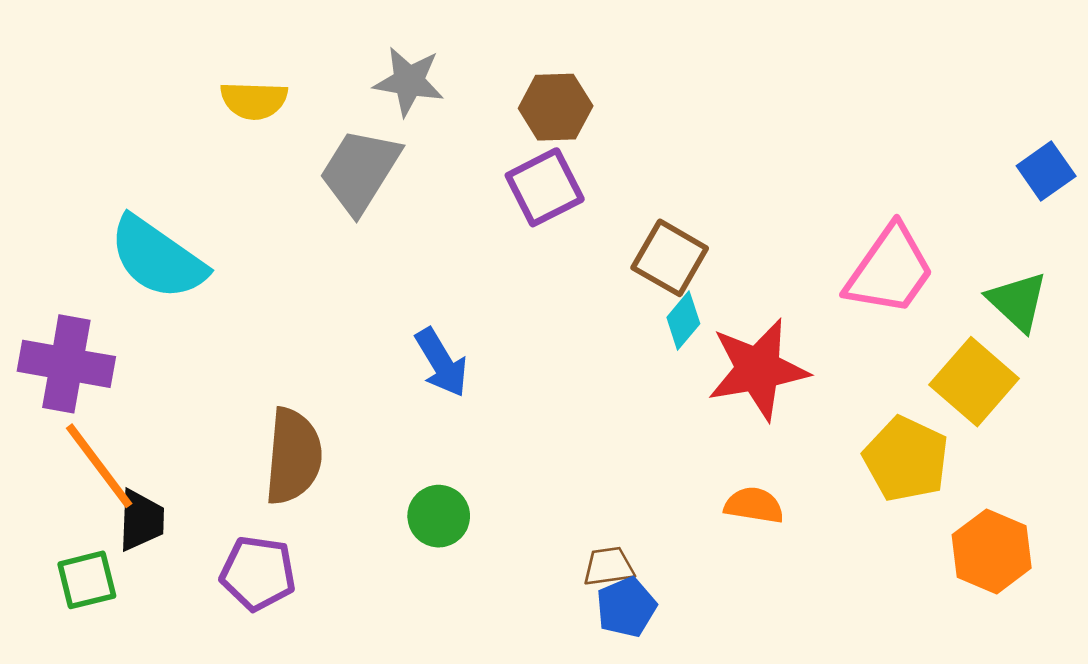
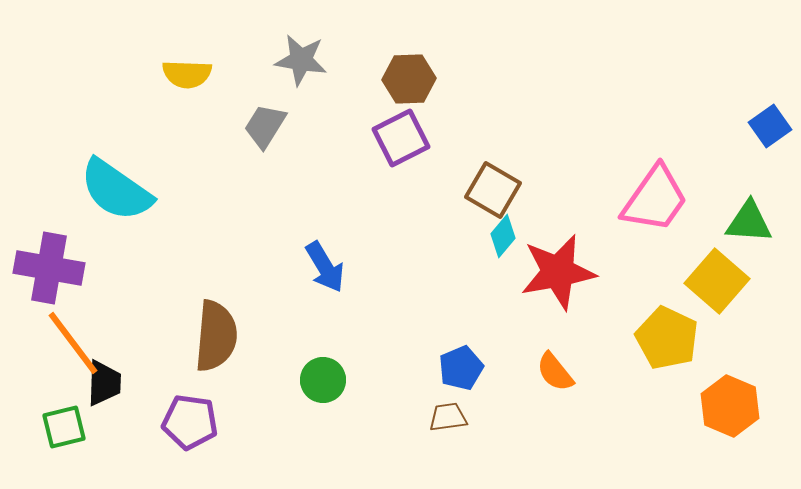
gray trapezoid: (360, 171) -> (265, 126), size x0.7
green triangle: (1018, 301) -> (749, 222), turned -39
orange semicircle: (754, 505) -> (555, 372), turned -138
blue pentagon: (626, 607) -> (461, 368), moved

